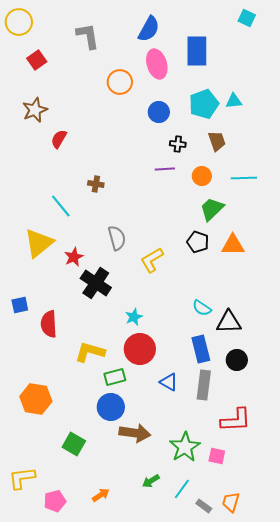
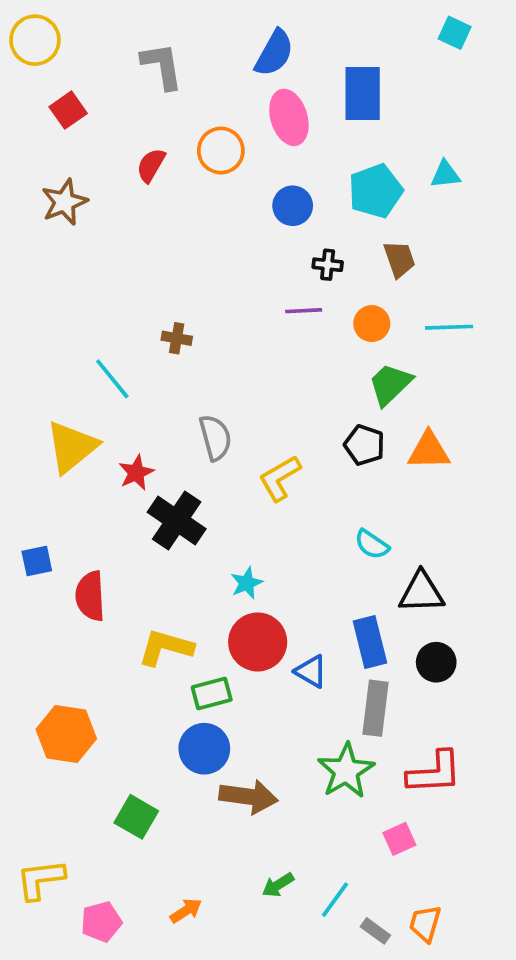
cyan triangle: (234, 101) -> (445, 174), moved
red semicircle: (59, 139) -> (151, 165), moved
cyan semicircle: (202, 308) -> (372, 544), moved
blue triangle: (169, 382) -> (311, 671), moved
green star: (185, 447) -> (346, 771), moved
pink square: (217, 456) -> (399, 839), turned -36

